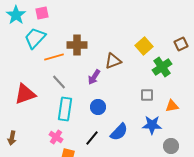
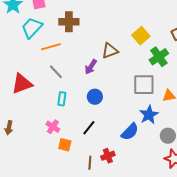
brown cross: (77, 45) -> (69, 22), moved
gray square: (147, 95) -> (144, 85), size x1.6
cyan rectangle: (65, 109) -> (62, 99), size x0.6
blue star: (152, 125) -> (149, 115), turned -30
blue semicircle: (119, 132) -> (130, 132), moved

